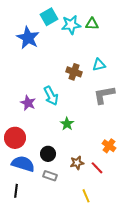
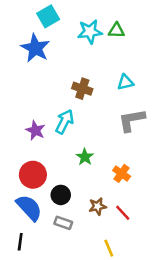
cyan square: (49, 17) -> (48, 16), moved
brown cross: (74, 72) -> (82, 89), moved
cyan arrow: (51, 96) -> (65, 122), turned -126
red circle: (15, 138) -> (33, 175), moved
orange cross: (109, 146) -> (122, 173), moved
blue semicircle: (23, 164) -> (29, 208), turned 30

